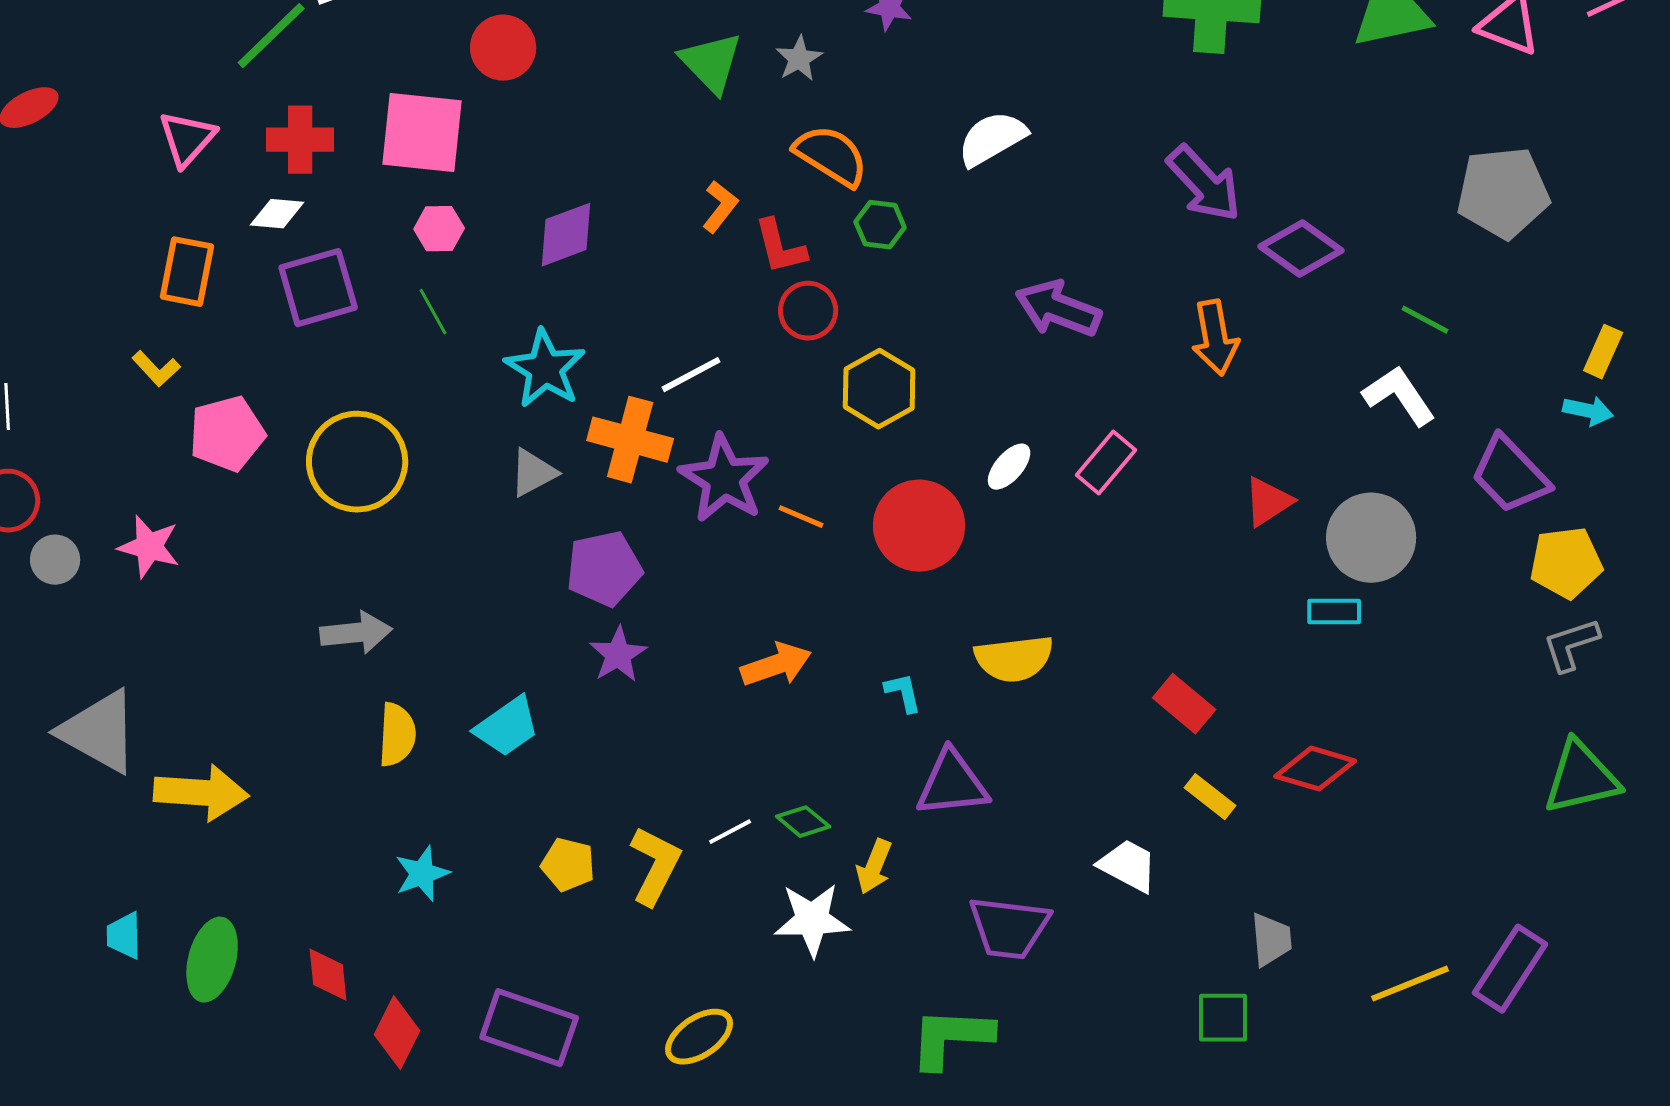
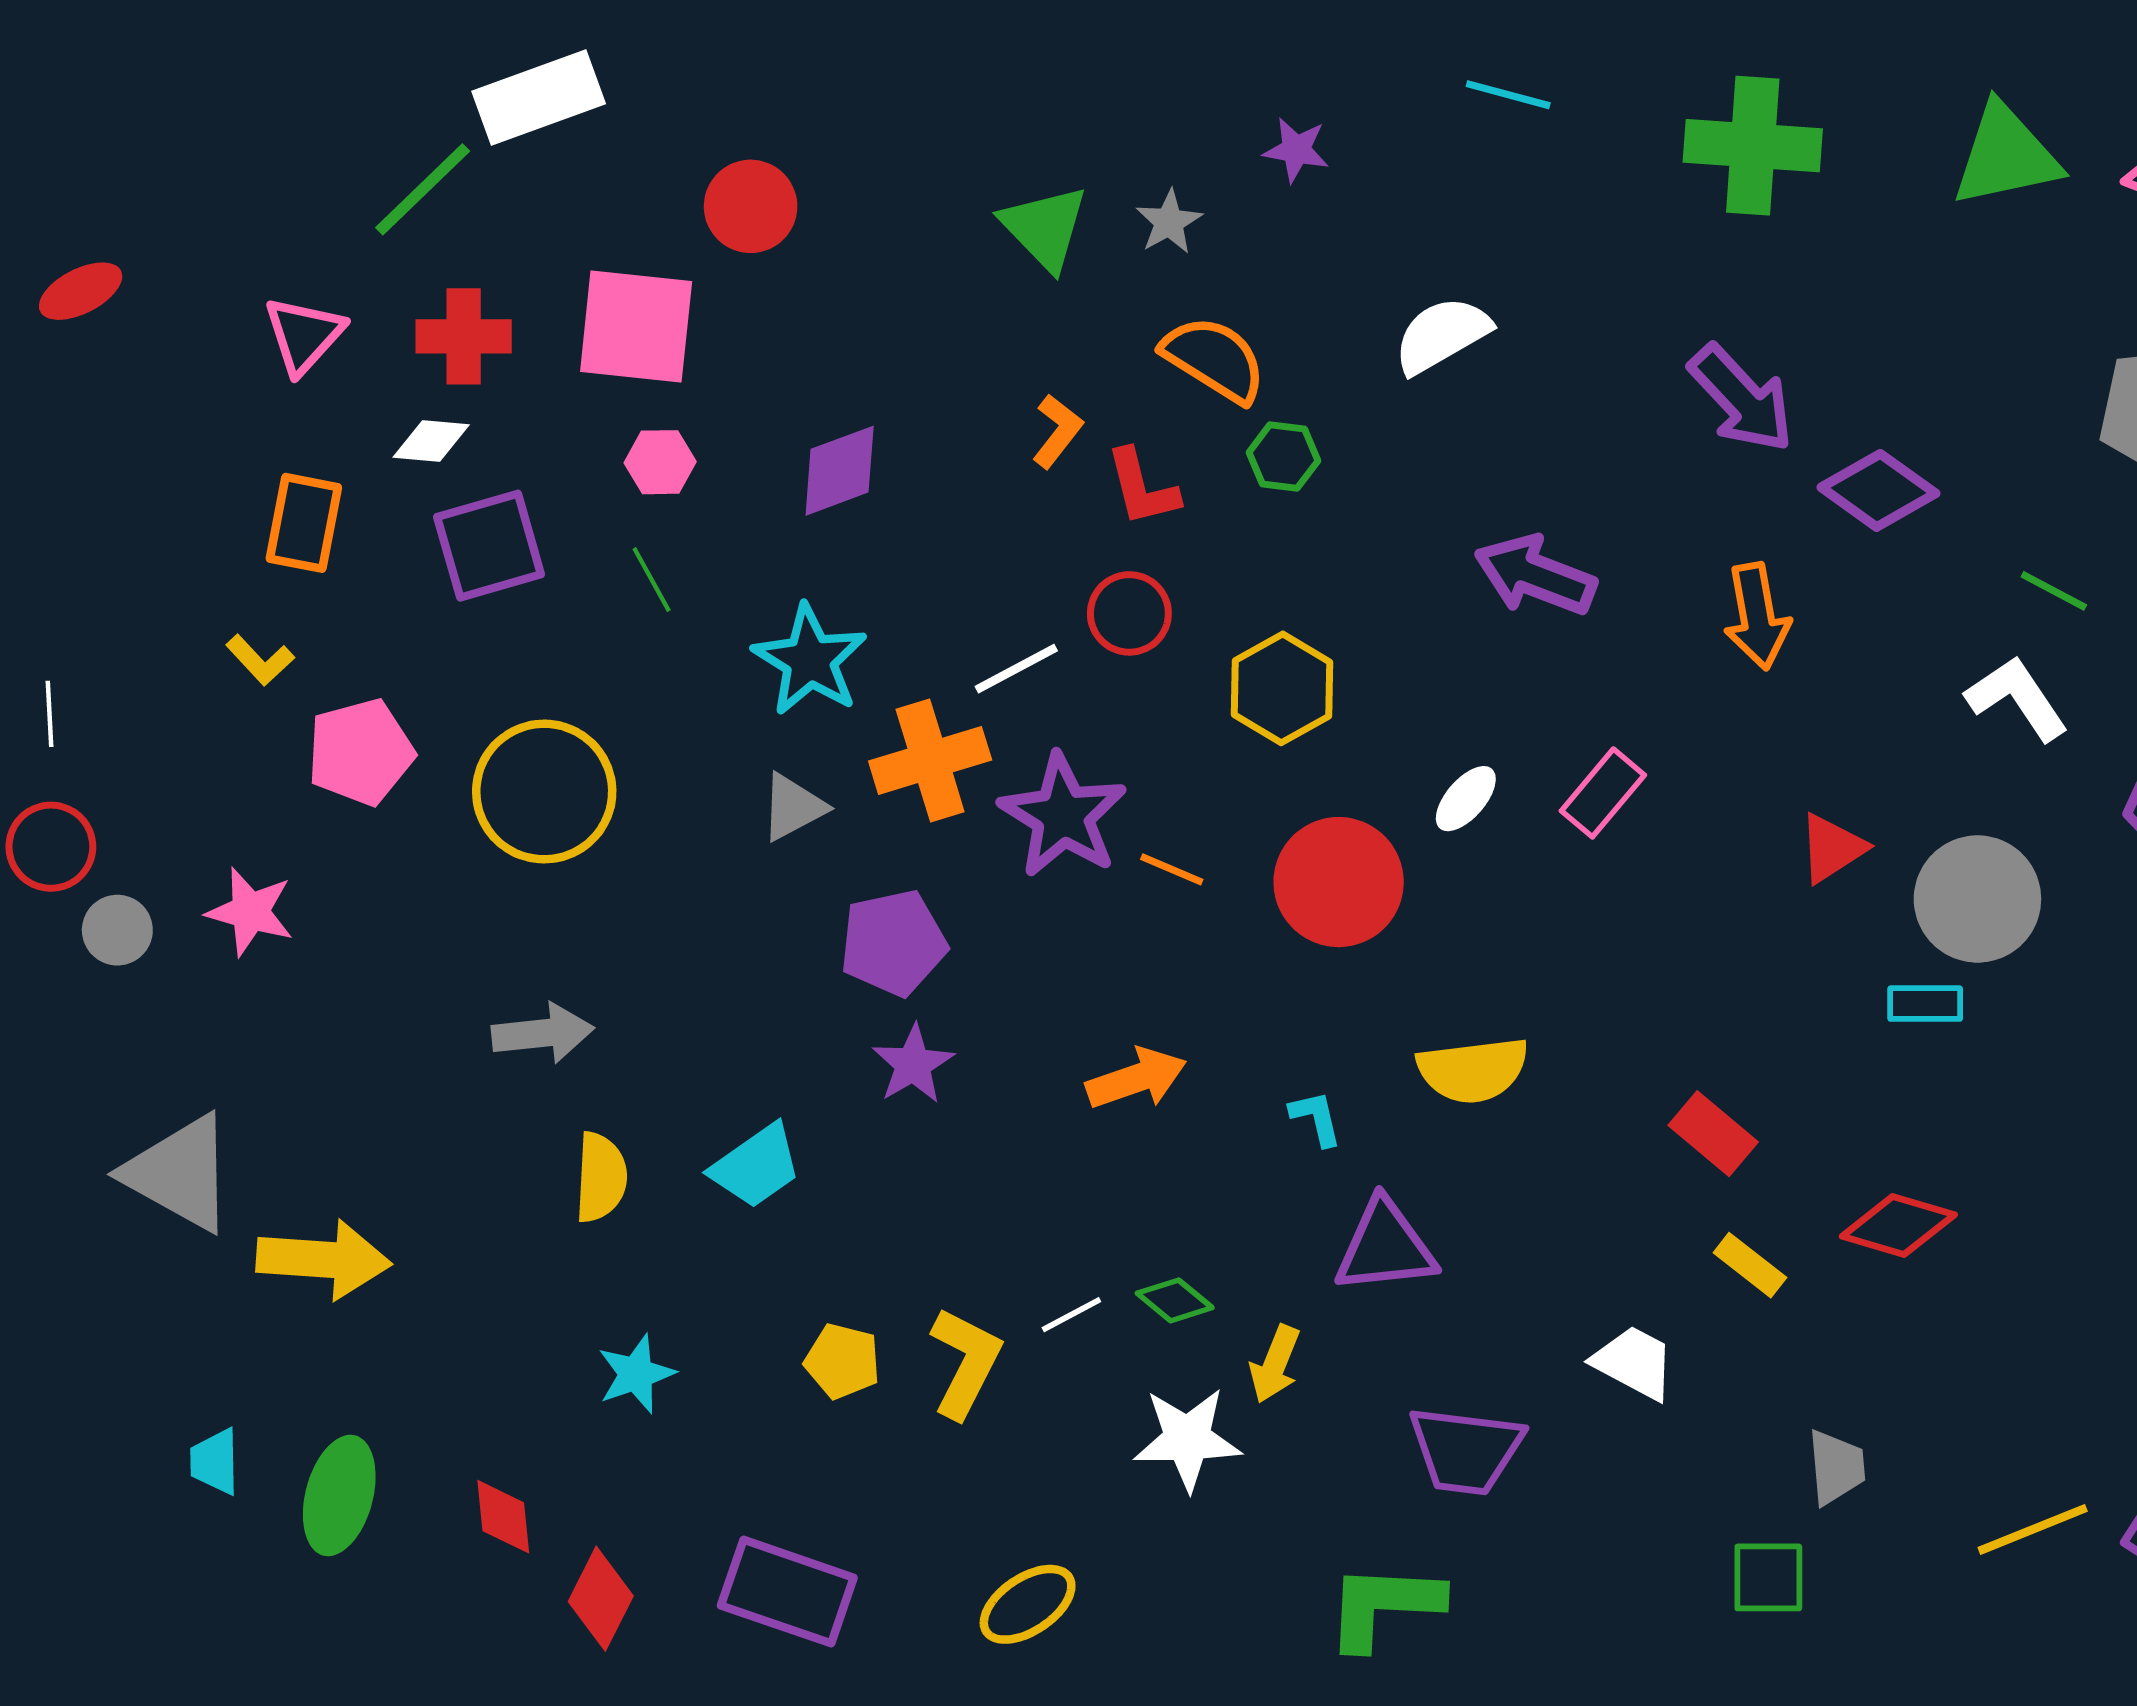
red circle: (808, 311) -> (1129, 613), moved
orange cross: (630, 440) -> (930, 760), turned -32

